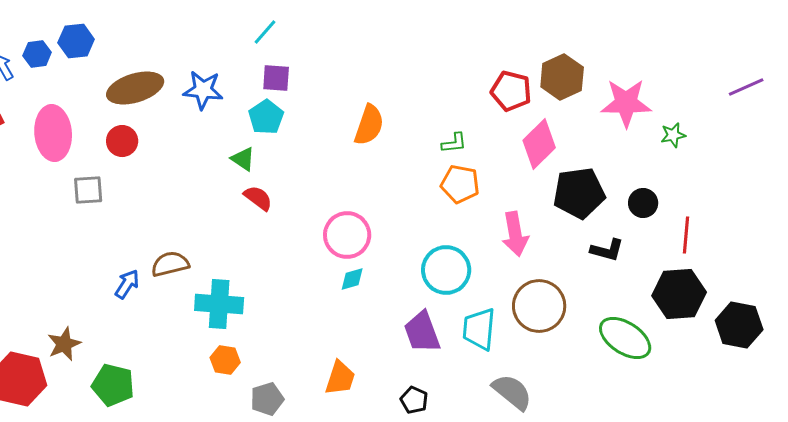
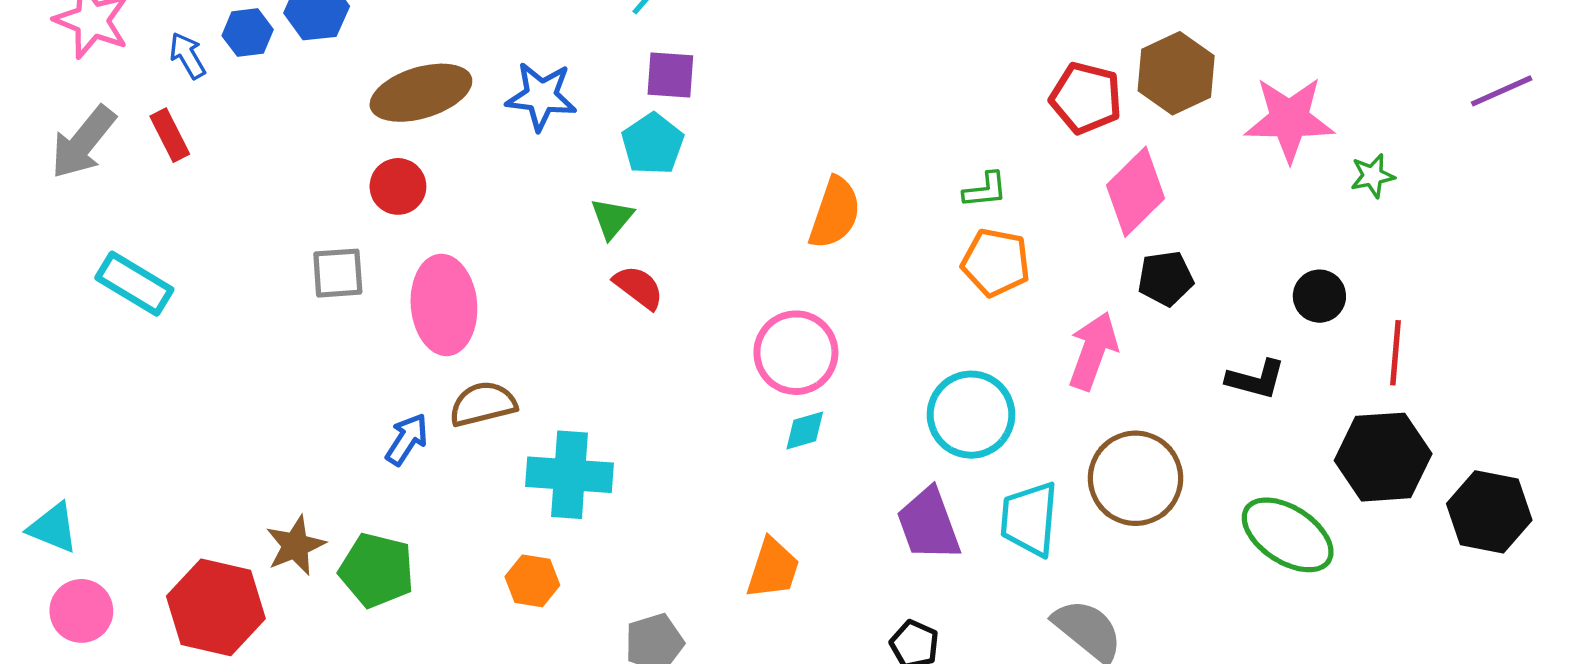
orange semicircle: (369, 125) -> (835, 213), moved
pink ellipse: (53, 133) -> (444, 305), moved
green triangle: (243, 159) -> (612, 218), turned 36
black pentagon: (579, 193) -> (1166, 278), moved, size x0.6
pink arrow: (515, 234) -> (1093, 351), turned -150
orange hexagon: (225, 360) -> (532, 581), moved
orange trapezoid: (340, 378) -> (773, 568), moved
green pentagon: (113, 385) -> (377, 570), moved

